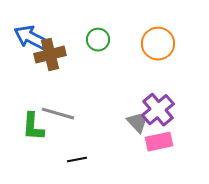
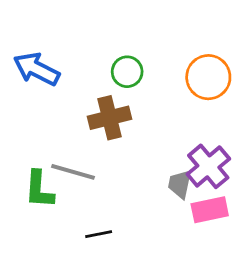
brown cross: (50, 55) -> (110, 118), moved
gray trapezoid: (137, 123) -> (180, 184), turned -125

